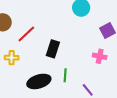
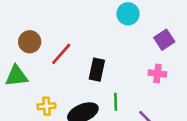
yellow cross: (12, 58) -> (47, 106), moved

